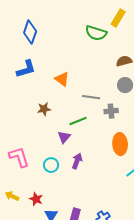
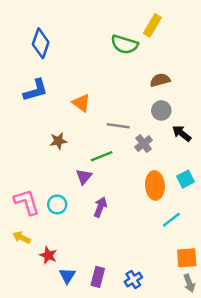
gray cross: (111, 111) -> (144, 144), turned -32
cyan circle: (51, 165) -> (57, 204), moved
yellow arrow: (12, 196) -> (22, 238), moved

